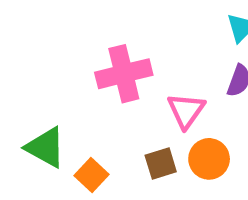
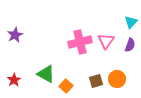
pink triangle: (186, 111) -> (106, 41), moved

